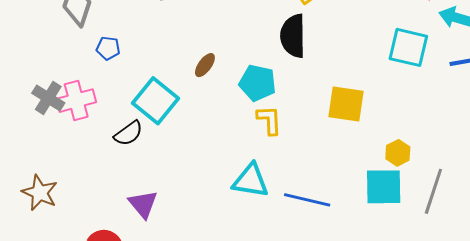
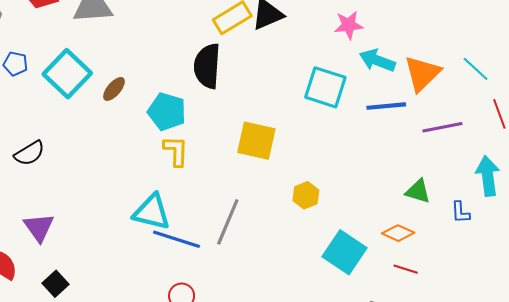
cyan square: (156, 101) -> (67, 74), moved
cyan square: (384, 187) -> (344, 252), moved, turned 30
gray line: (433, 191) -> (228, 222), moved
blue line: (307, 200) -> (177, 239), moved

